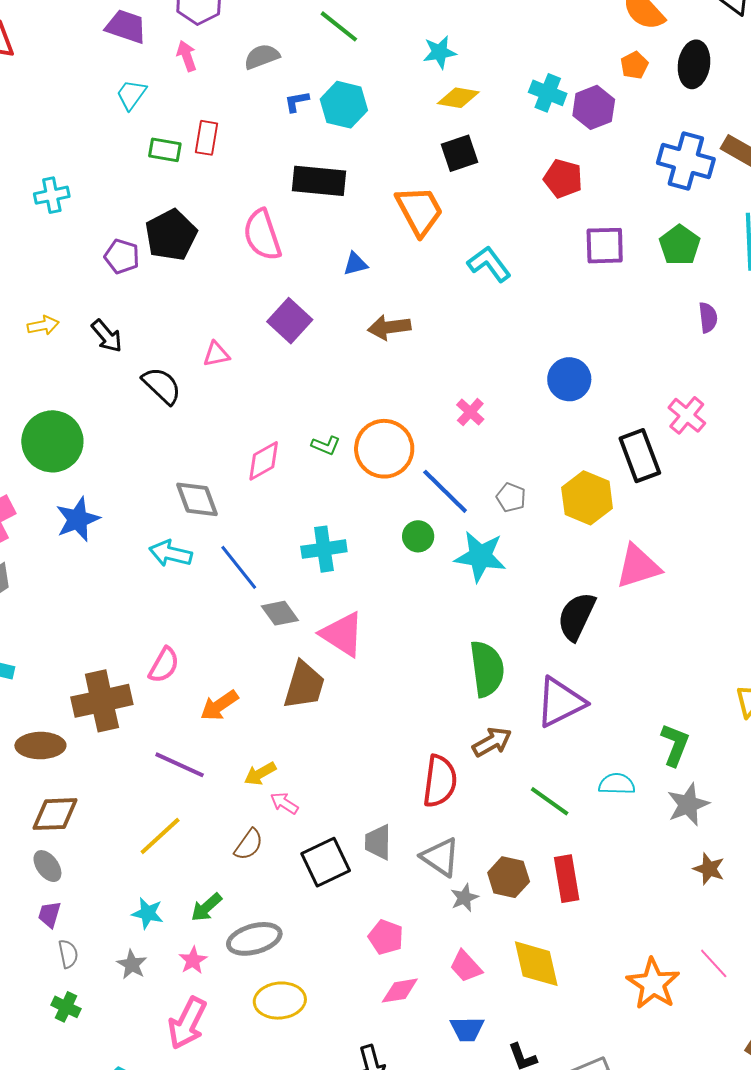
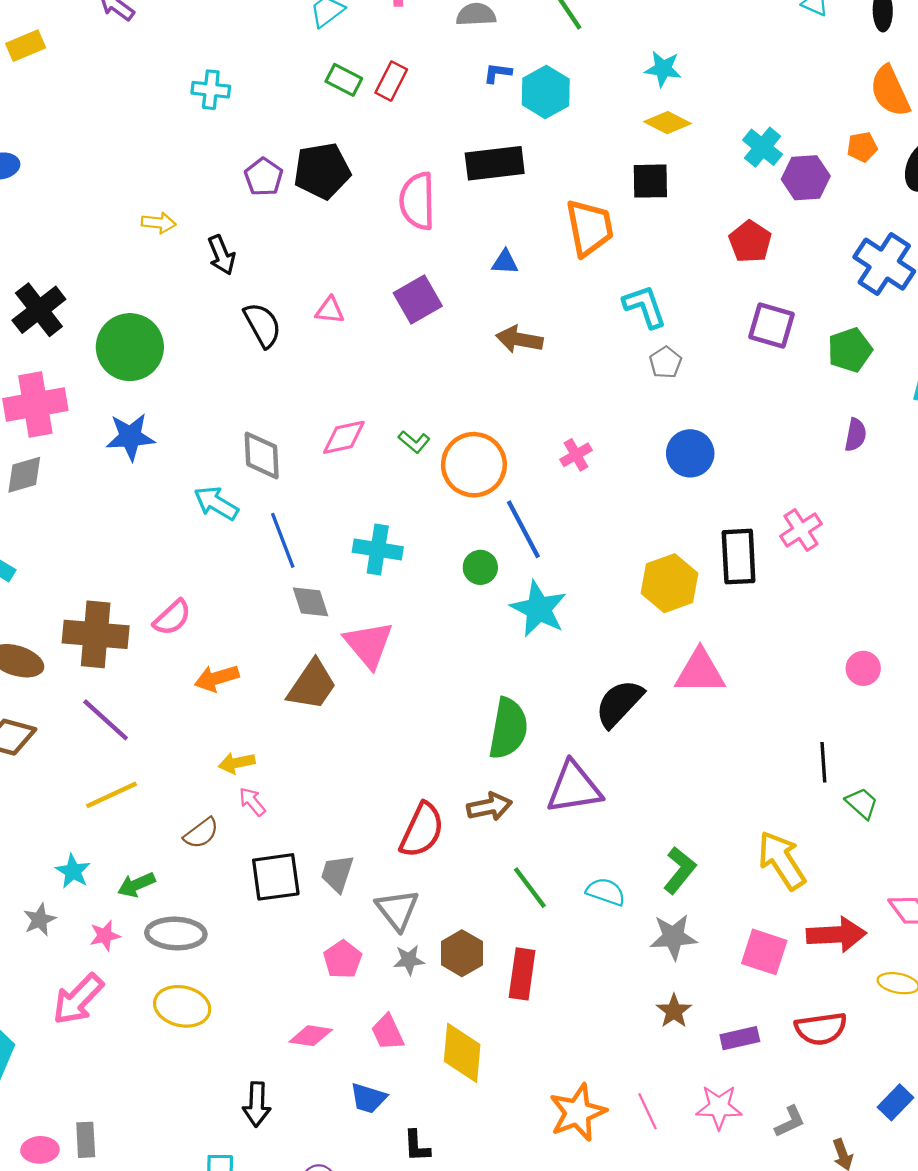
black rectangle: (319, 181) -> (495, 163), turned -30
gray pentagon: (511, 497) -> (666, 362), moved
purple line: (180, 765) -> (106, 720), moved
pink pentagon: (386, 937) -> (343, 959), moved

